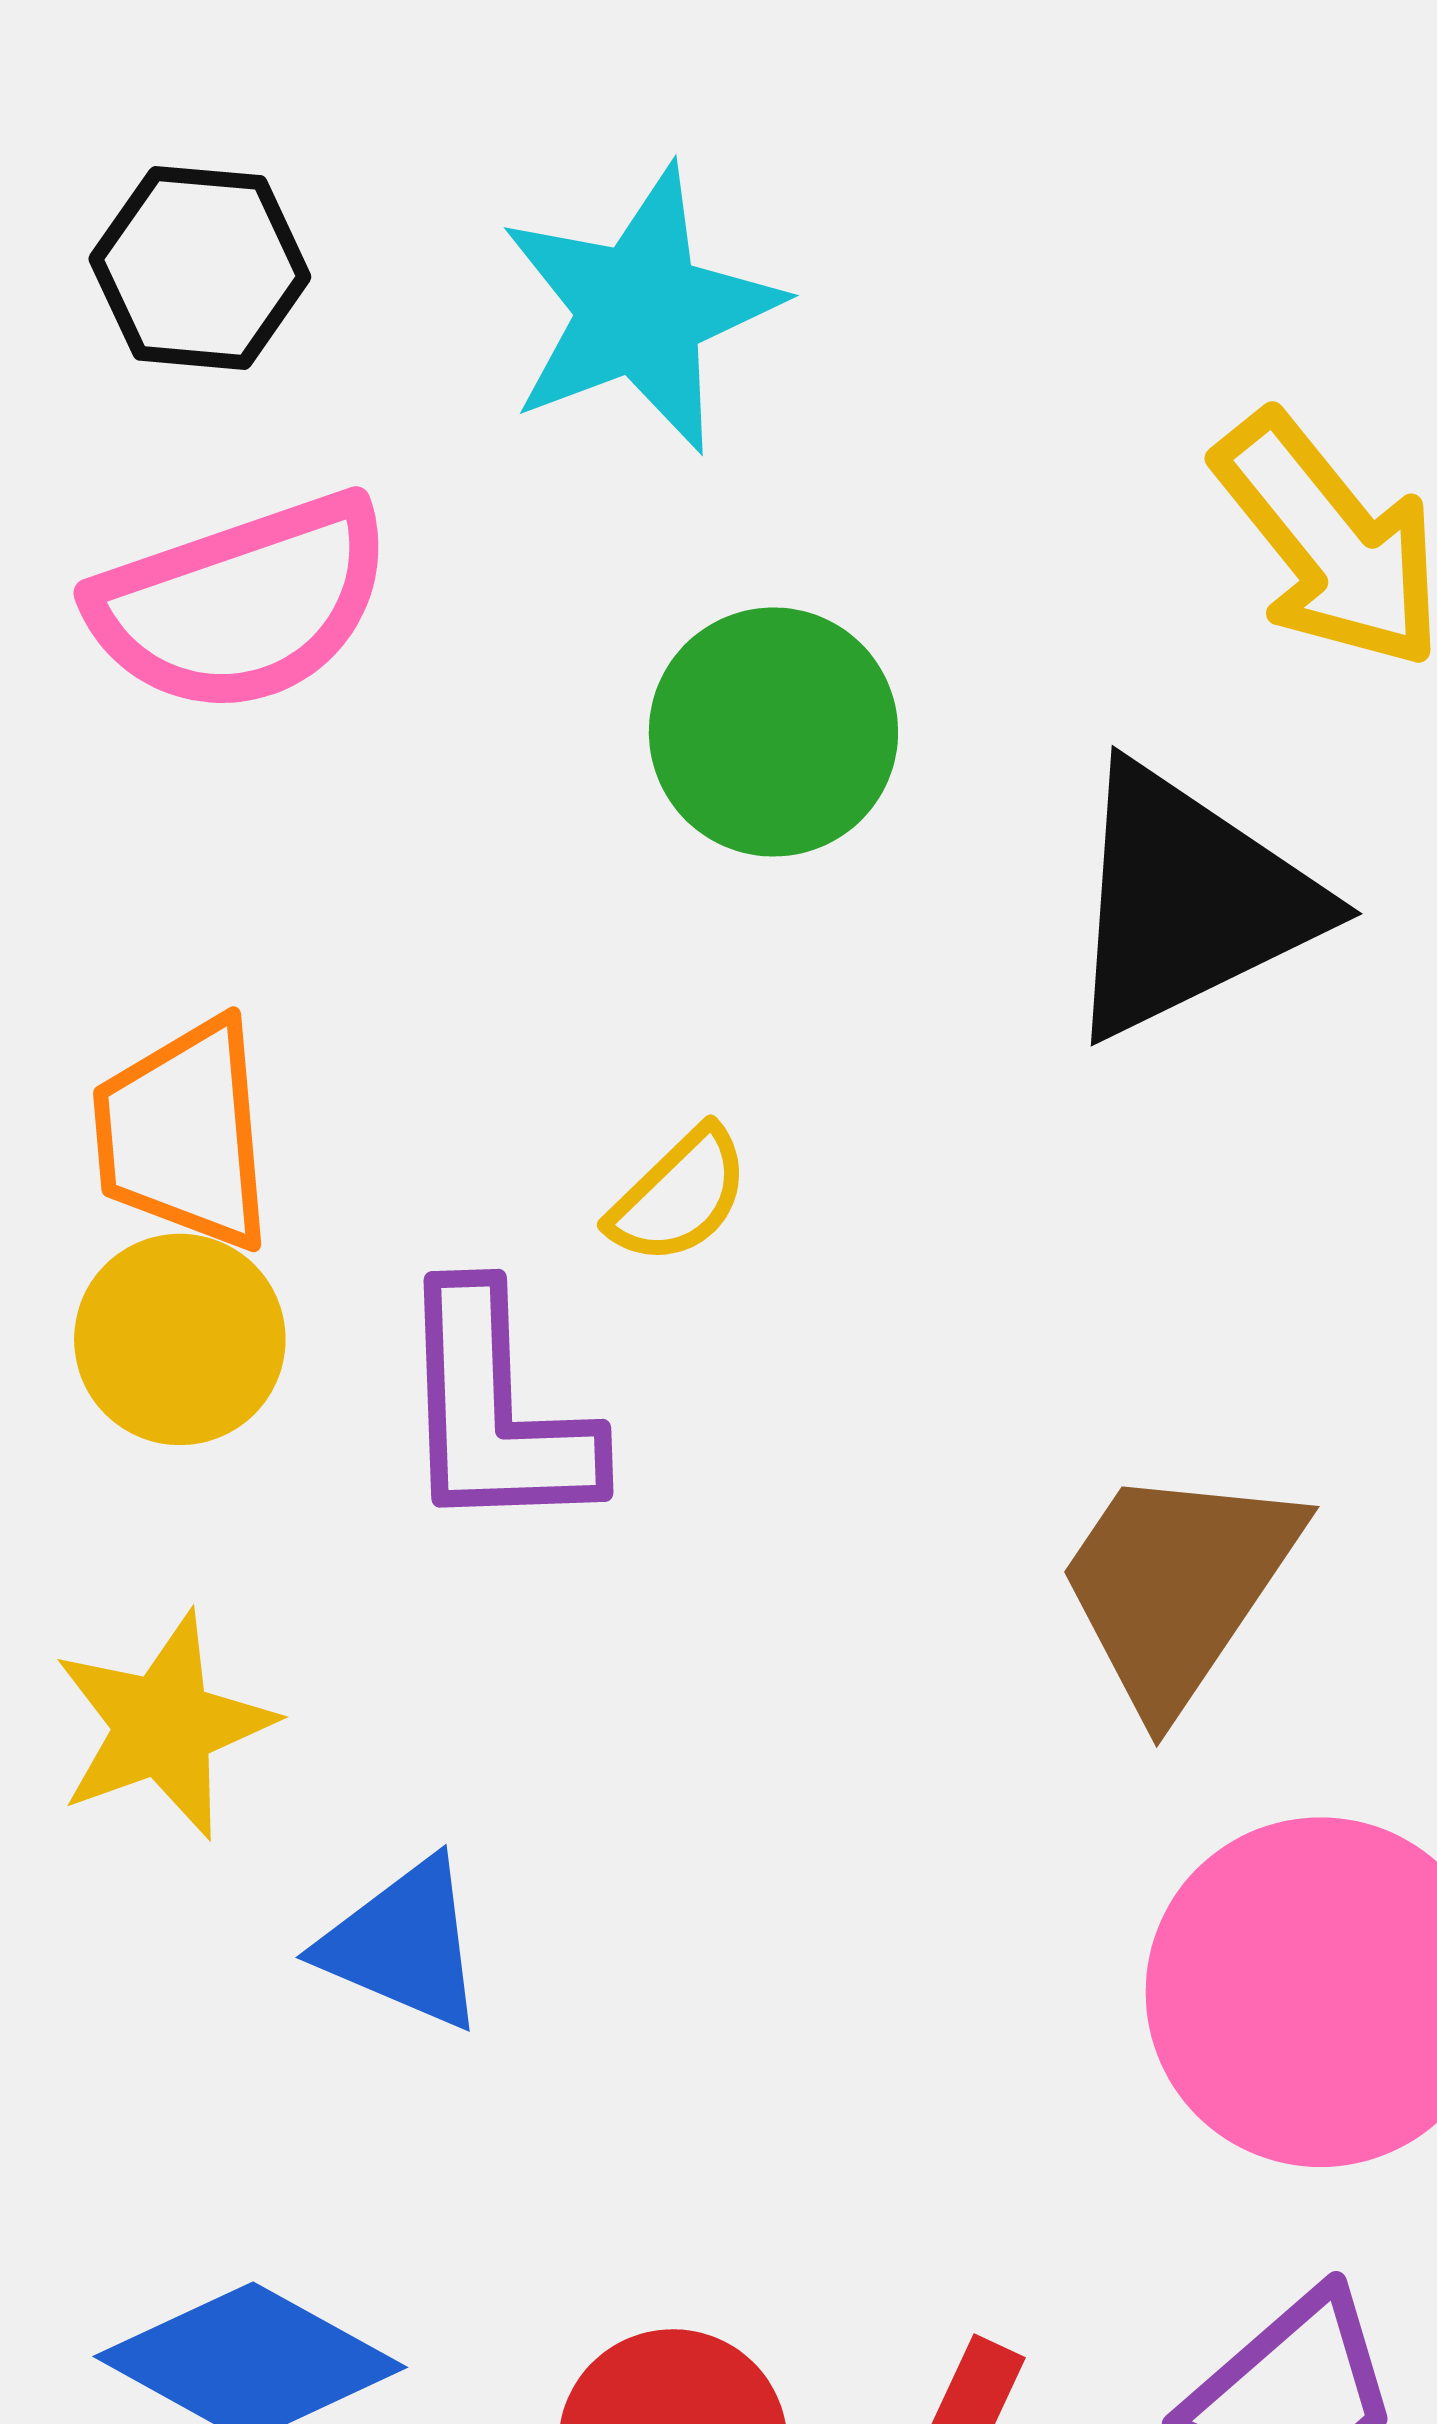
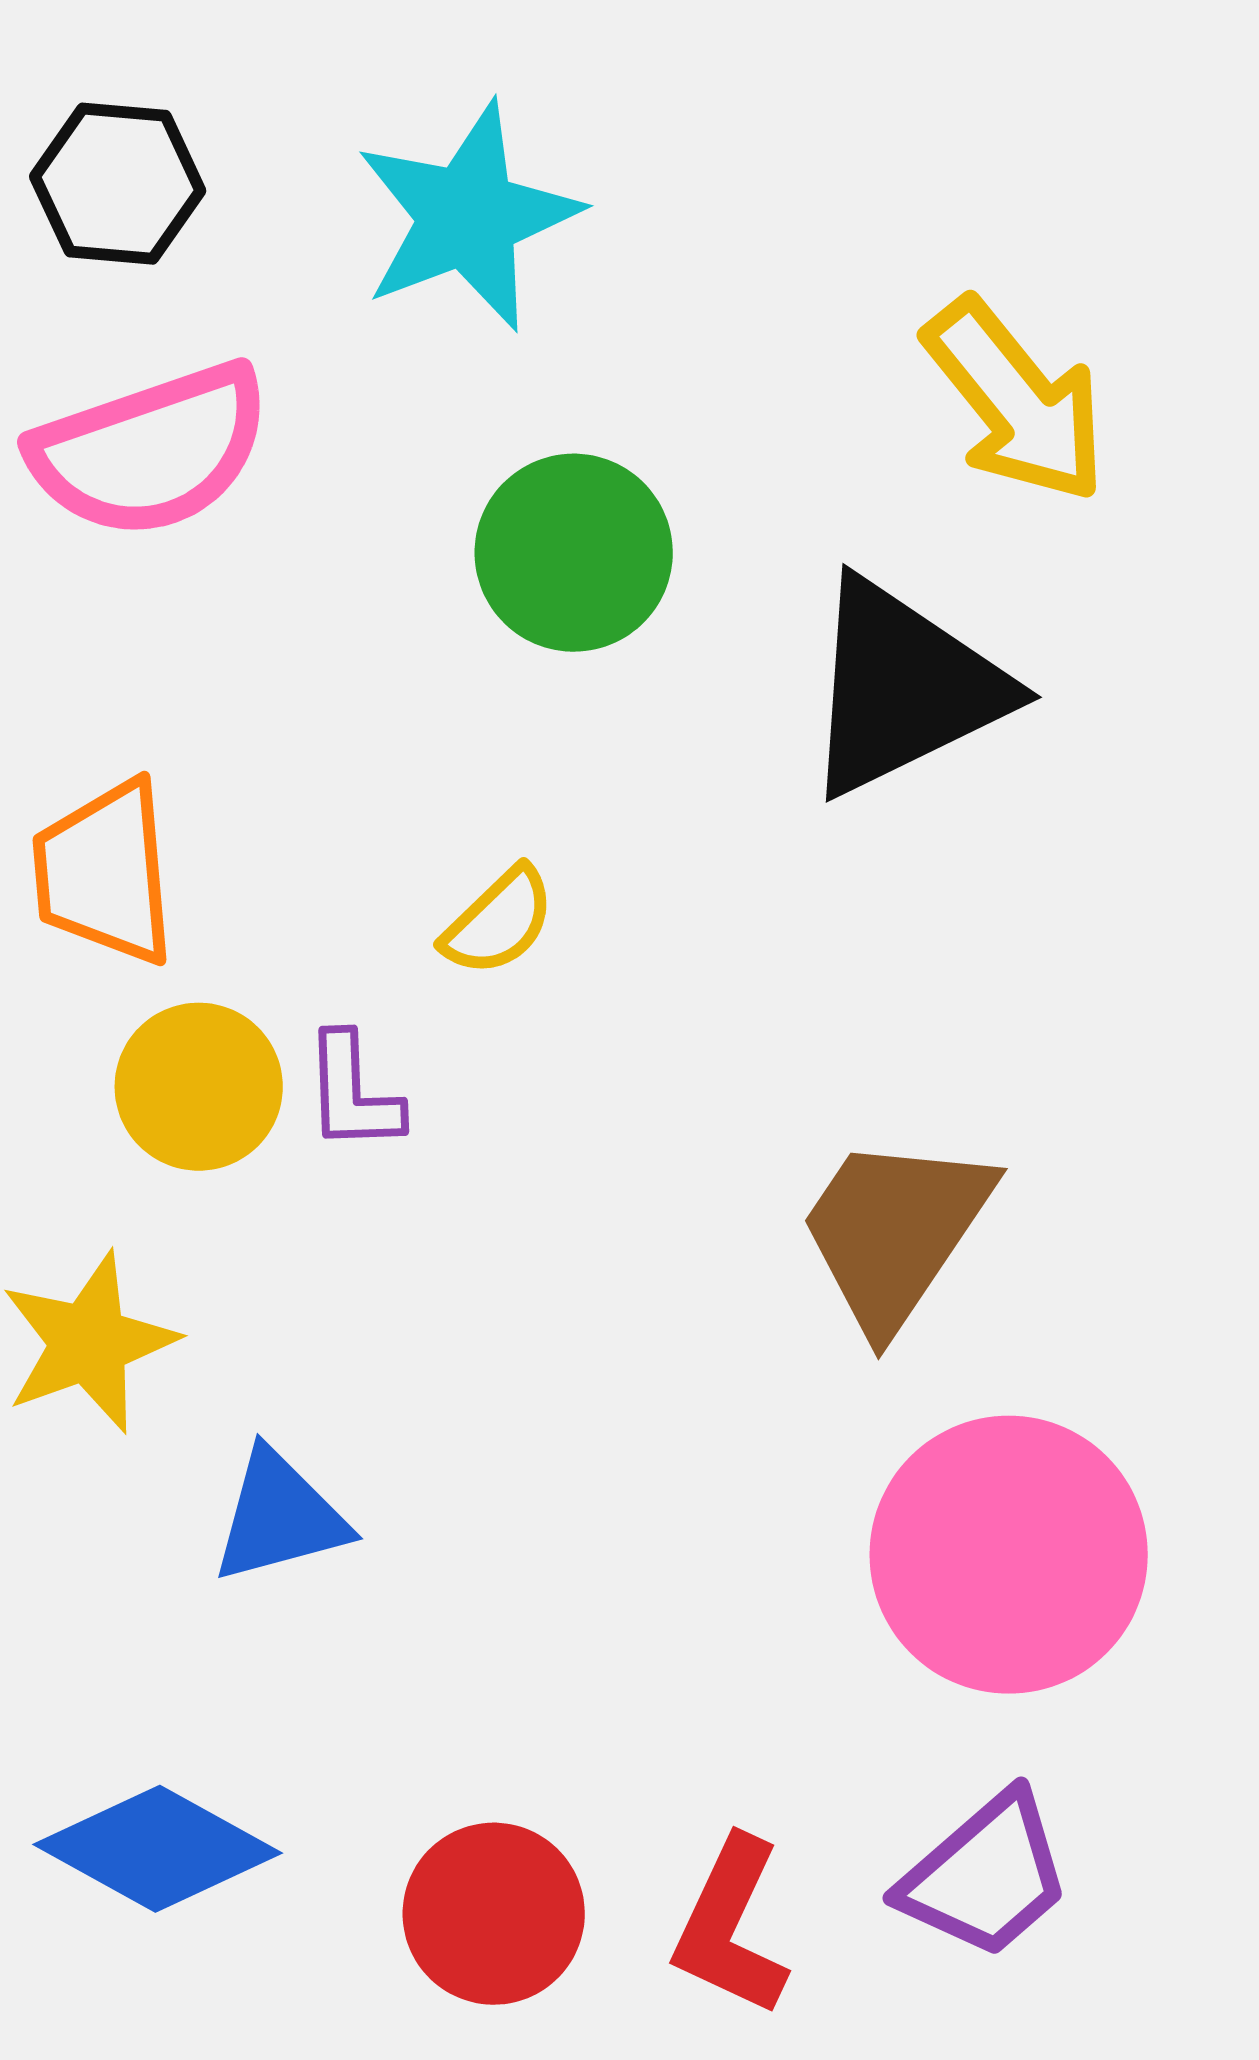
yellow circle: (180, 1339) -> (199, 1087), moved
purple L-shape: (496, 1411) -> (353, 1093), size x0.6
blue triangle: (404, 1944) -> (280, 1517), turned -38

